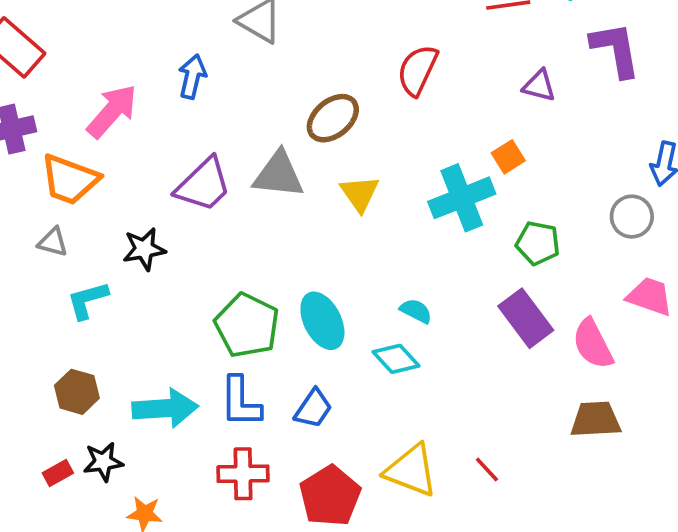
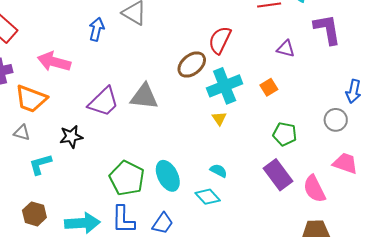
blue arrow: (192, 77) -> (97, 29), moved
pink arrow: (112, 111) -> (54, 62), turned -116
brown ellipse: (333, 118) -> (192, 65), moved
yellow triangle: (360, 194) -> (219, 118), moved, size x0.7
cyan cross: (462, 198) -> (225, 86), moved

